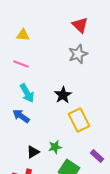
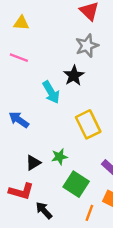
cyan arrow: (27, 93) -> (51, 92), moved
black star: (63, 95) -> (74, 76), moved

